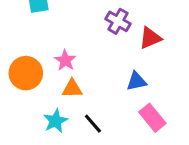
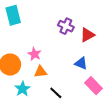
blue triangle: (136, 81) -> (81, 63), turned 40
cyan star: (56, 121) -> (23, 89), moved

